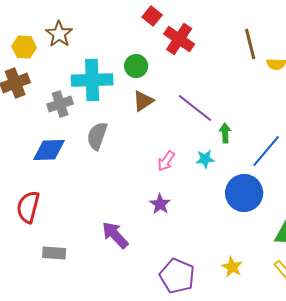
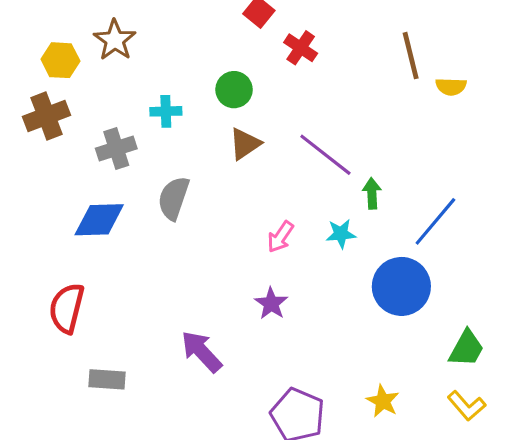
red cross: (179, 39) -> (301, 48), size x0.7
cyan cross: (92, 80) -> (166, 111), size x0.5

